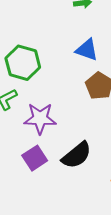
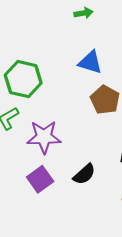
black semicircle: (77, 155) -> (84, 174), size x0.7

